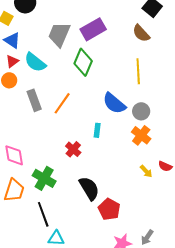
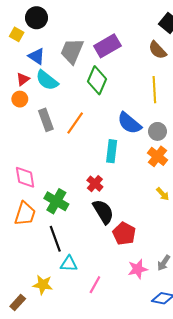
blue triangle: (12, 40) -> (37, 56), moved
cyan rectangle: (97, 130) -> (112, 151), size x1.5
red cross: (73, 149) -> (95, 184), moved

